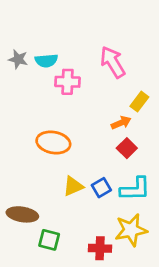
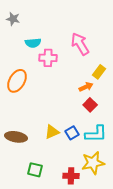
gray star: (18, 59) -> (13, 19), moved
orange ellipse: (53, 142) -> (17, 81), moved, turned -70
brown ellipse: (22, 214) -> (16, 137), moved

